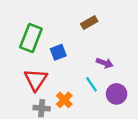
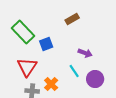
green rectangle: (31, 38) -> (23, 32), turned -65

